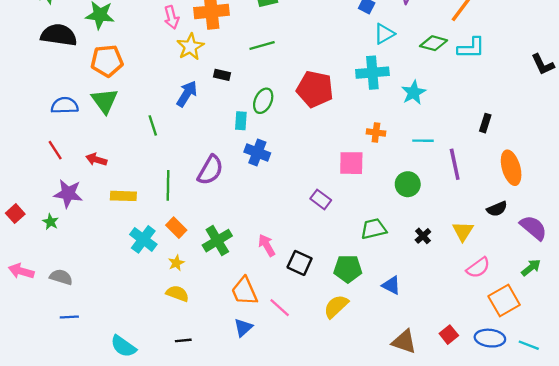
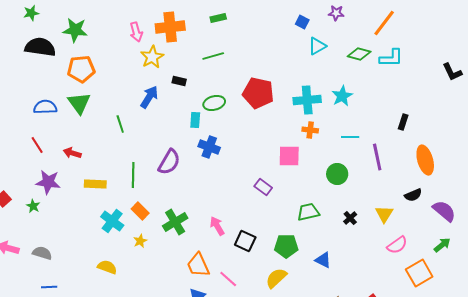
cyan cross: (372, 73) -> (307, 100), moved
green ellipse: (263, 101) -> (214, 103), turned 50
yellow semicircle: (177, 293) -> (107, 267), moved

